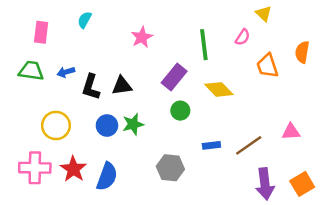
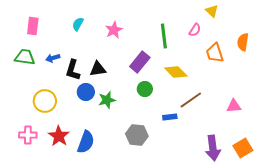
cyan semicircle: (85, 20) -> (78, 24), moved
blue circle: (107, 126) -> (86, 92), moved
brown line: (249, 145) -> (191, 100), moved
pink cross: (35, 168) -> (28, 135), size x0.7

